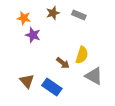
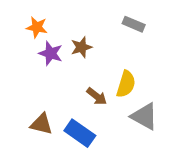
brown star: (53, 13) -> (81, 47), moved
gray rectangle: (79, 15) -> (134, 24), moved
brown triangle: (27, 81) -> (41, 124), turned -35

